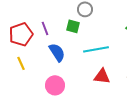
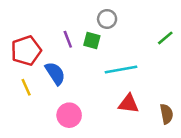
purple line: (45, 28) -> (68, 39), moved
blue semicircle: (57, 52) -> (55, 73), moved

